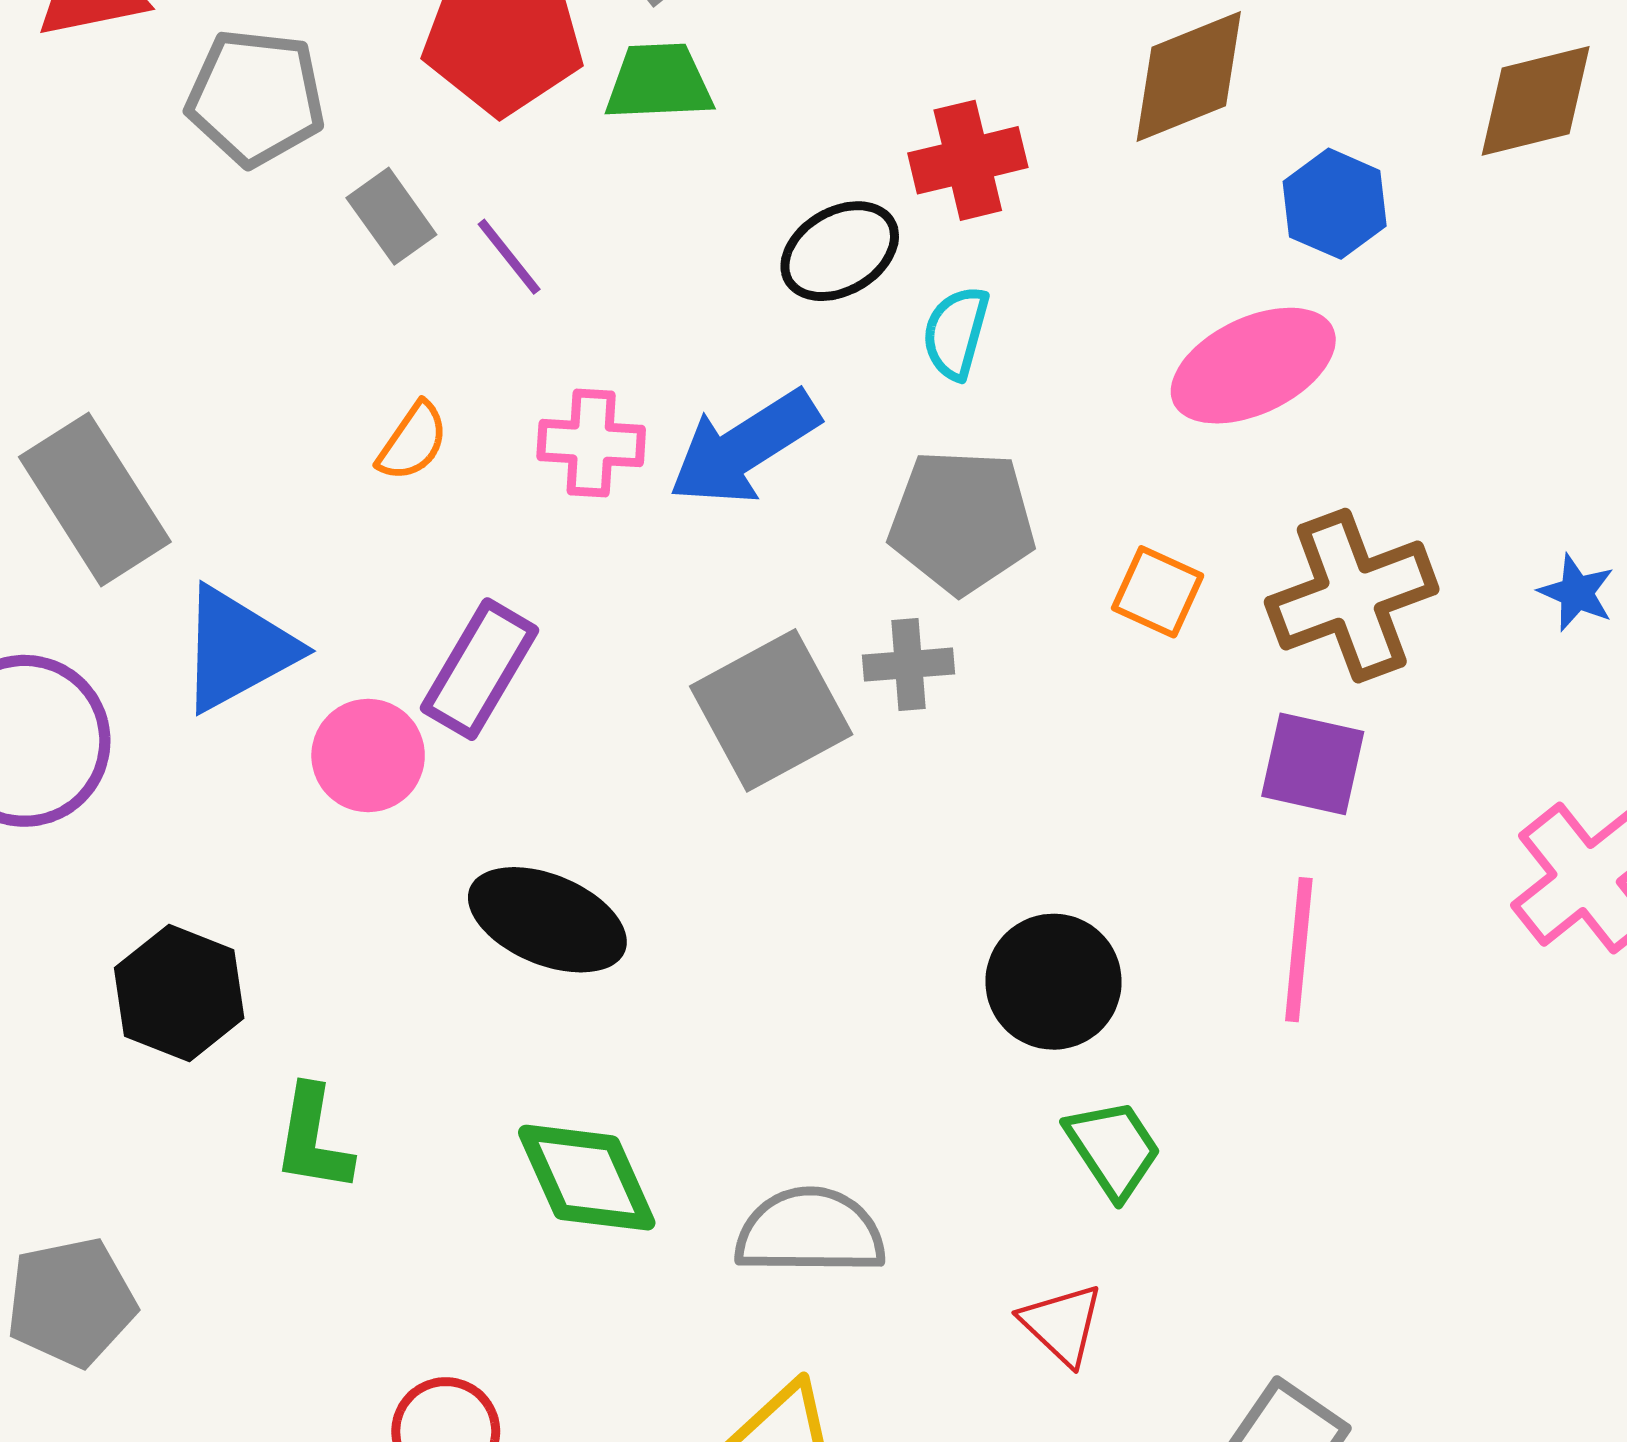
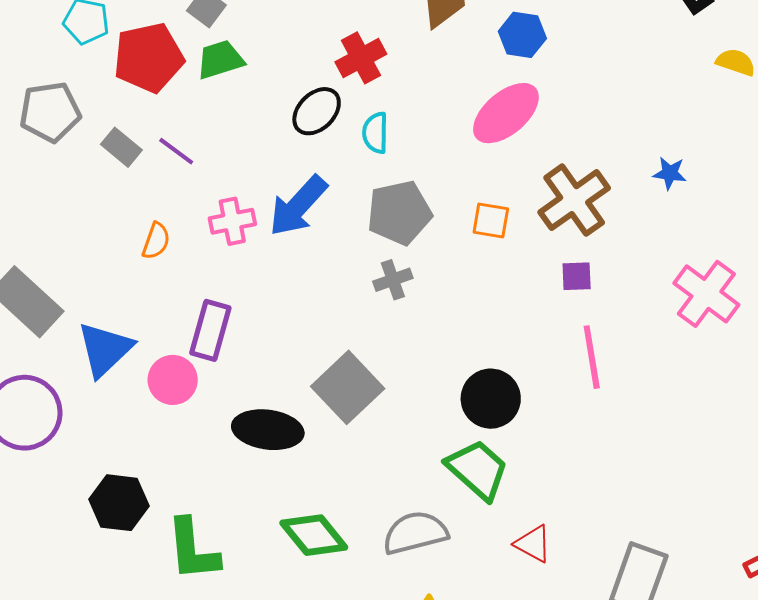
gray square: (771, 710) -> (348, 387), moved
purple square: (1313, 764) -> (577, 276), size x0.7
green L-shape: (313, 1139) -> (193, 550), size x1.4
green trapezoid: (1113, 1149) -> (478, 470), moved, size x1.4

